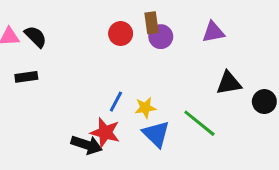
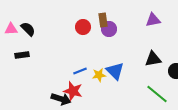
purple triangle: (213, 32) -> (153, 20), moved
blue line: (116, 102) -> (80, 71), turned 40
green line: (199, 123) -> (157, 94), moved
blue triangle: (156, 134) -> (115, 71), moved

